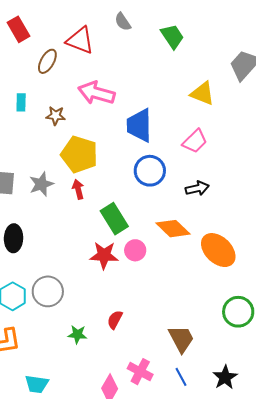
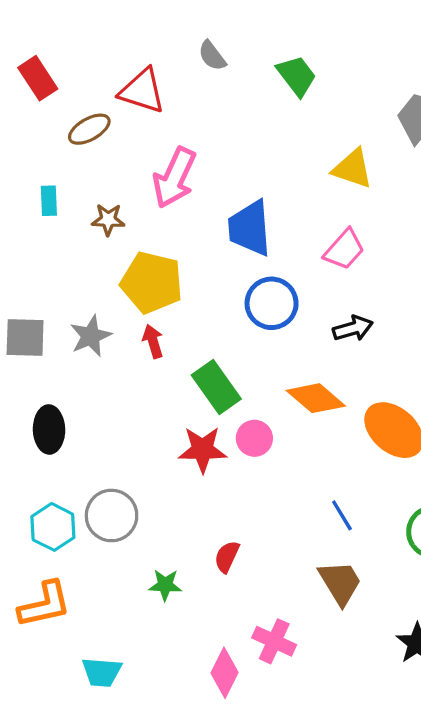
brown ellipse: (47, 61) -> (89, 129), turned 35
pink arrow: (96, 93) -> (174, 178), turned -78
blue line: (181, 377) -> (342, 515), moved

